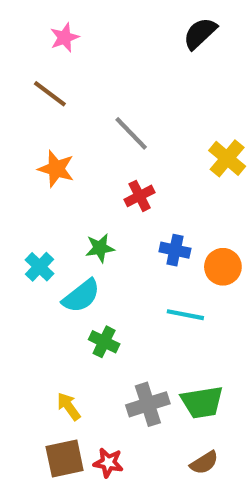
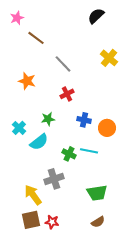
pink star: (65, 38) -> (17, 18), moved
brown line: (50, 94) -> (36, 38), moved
yellow cross: (227, 158) -> (109, 58), moved
green cross: (104, 342) -> (69, 154), moved
gray cross: (148, 404) -> (54, 179), moved
yellow arrow: (69, 406) -> (33, 195), size x1.5

